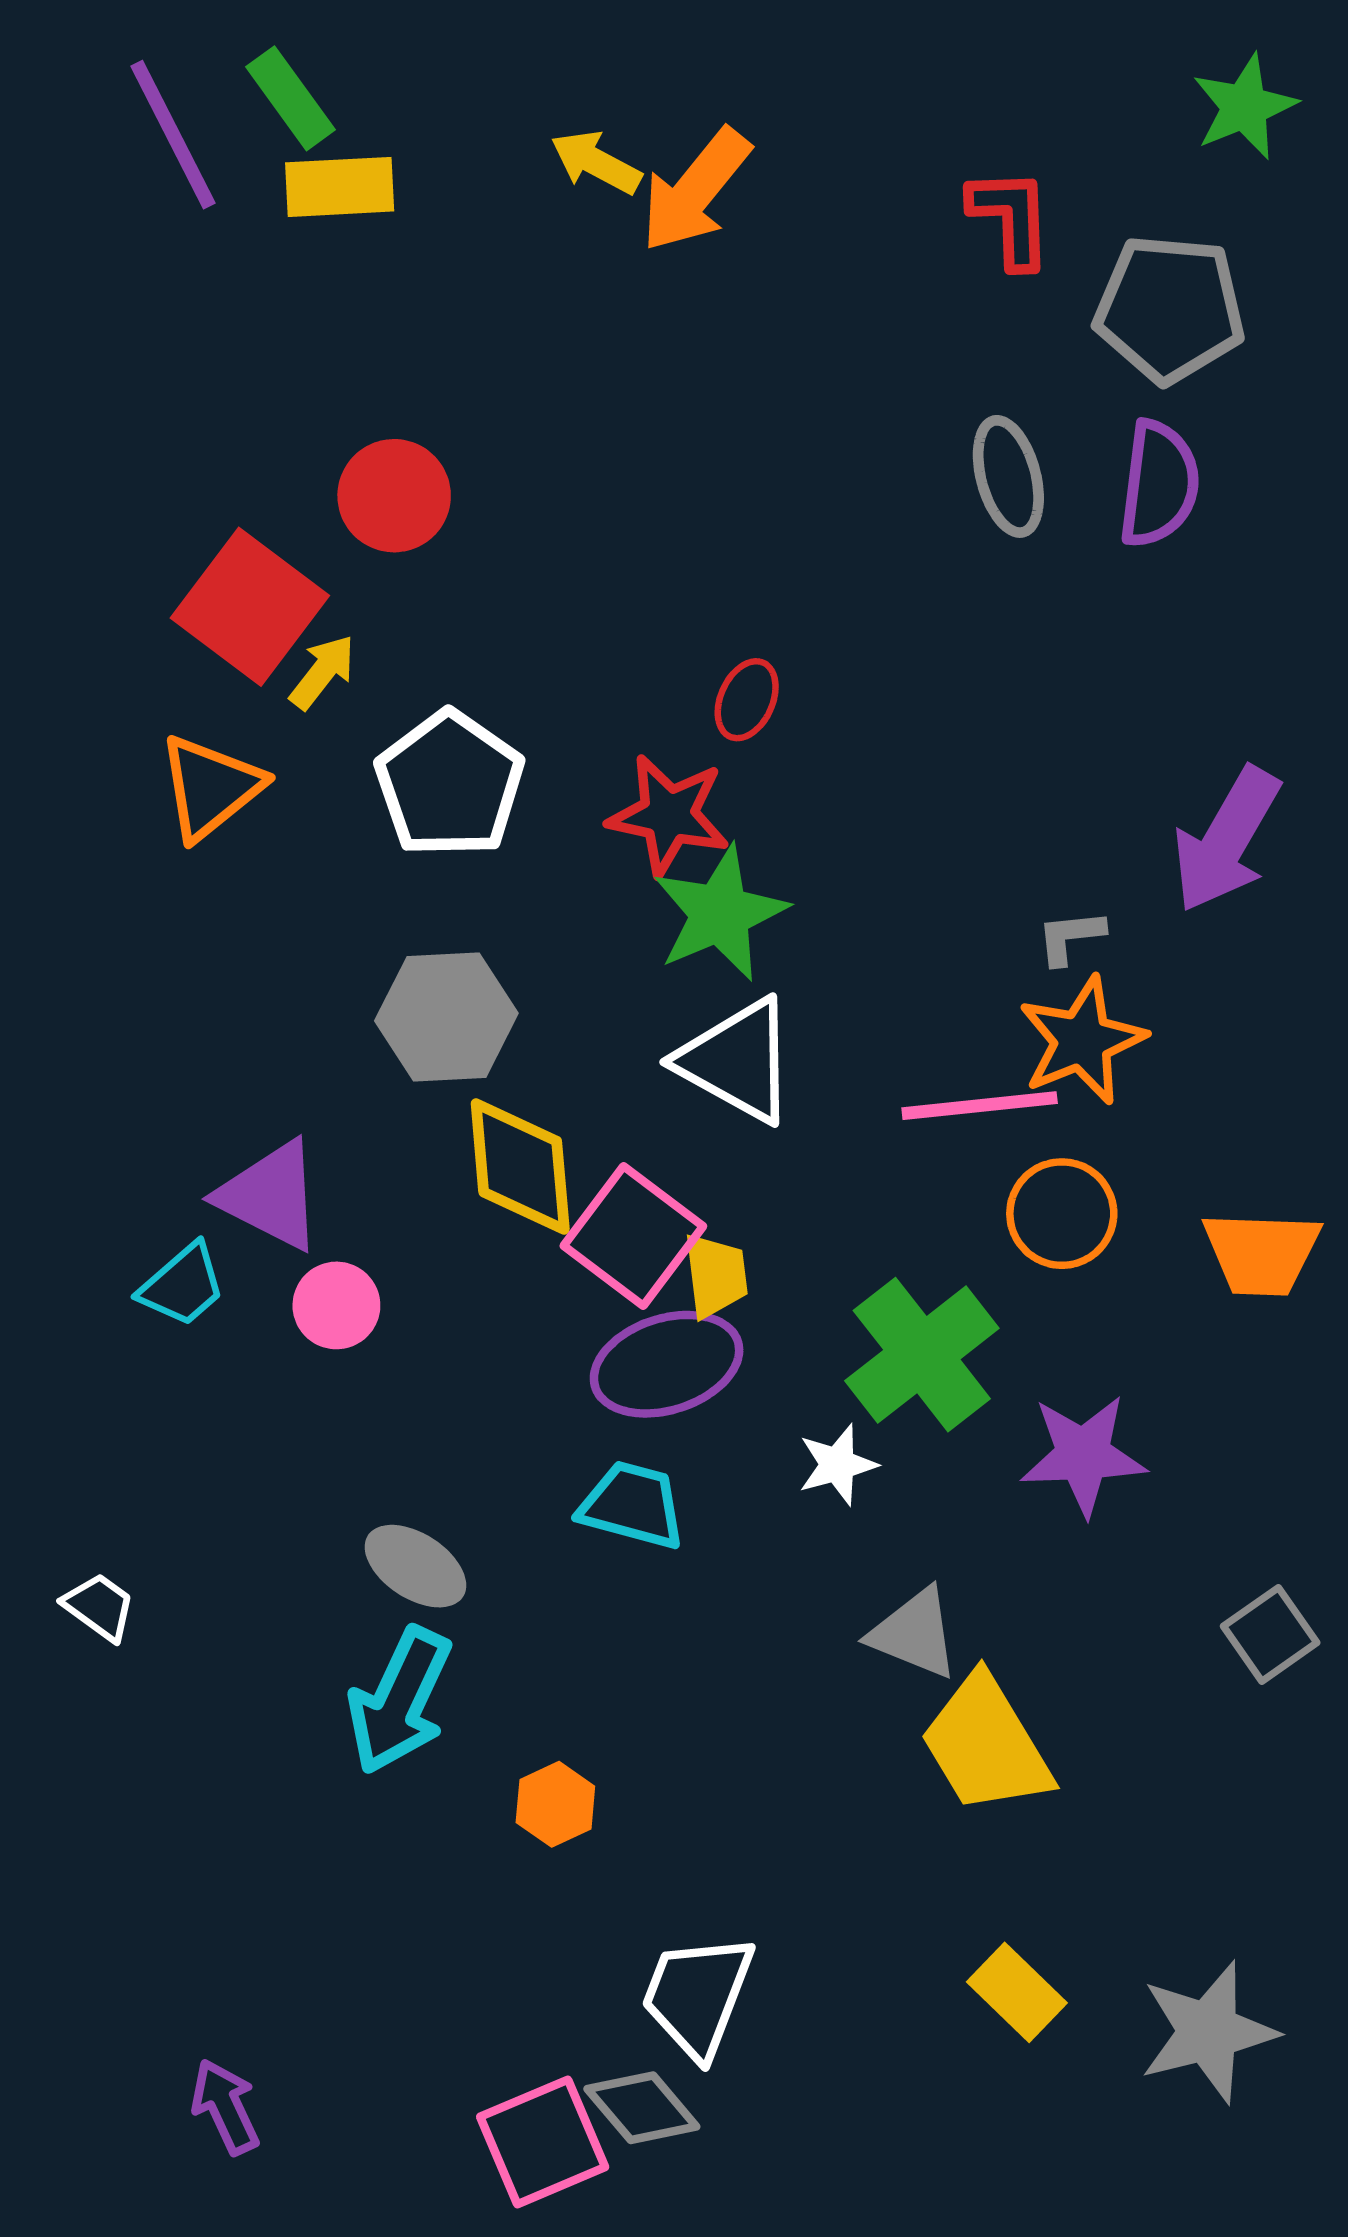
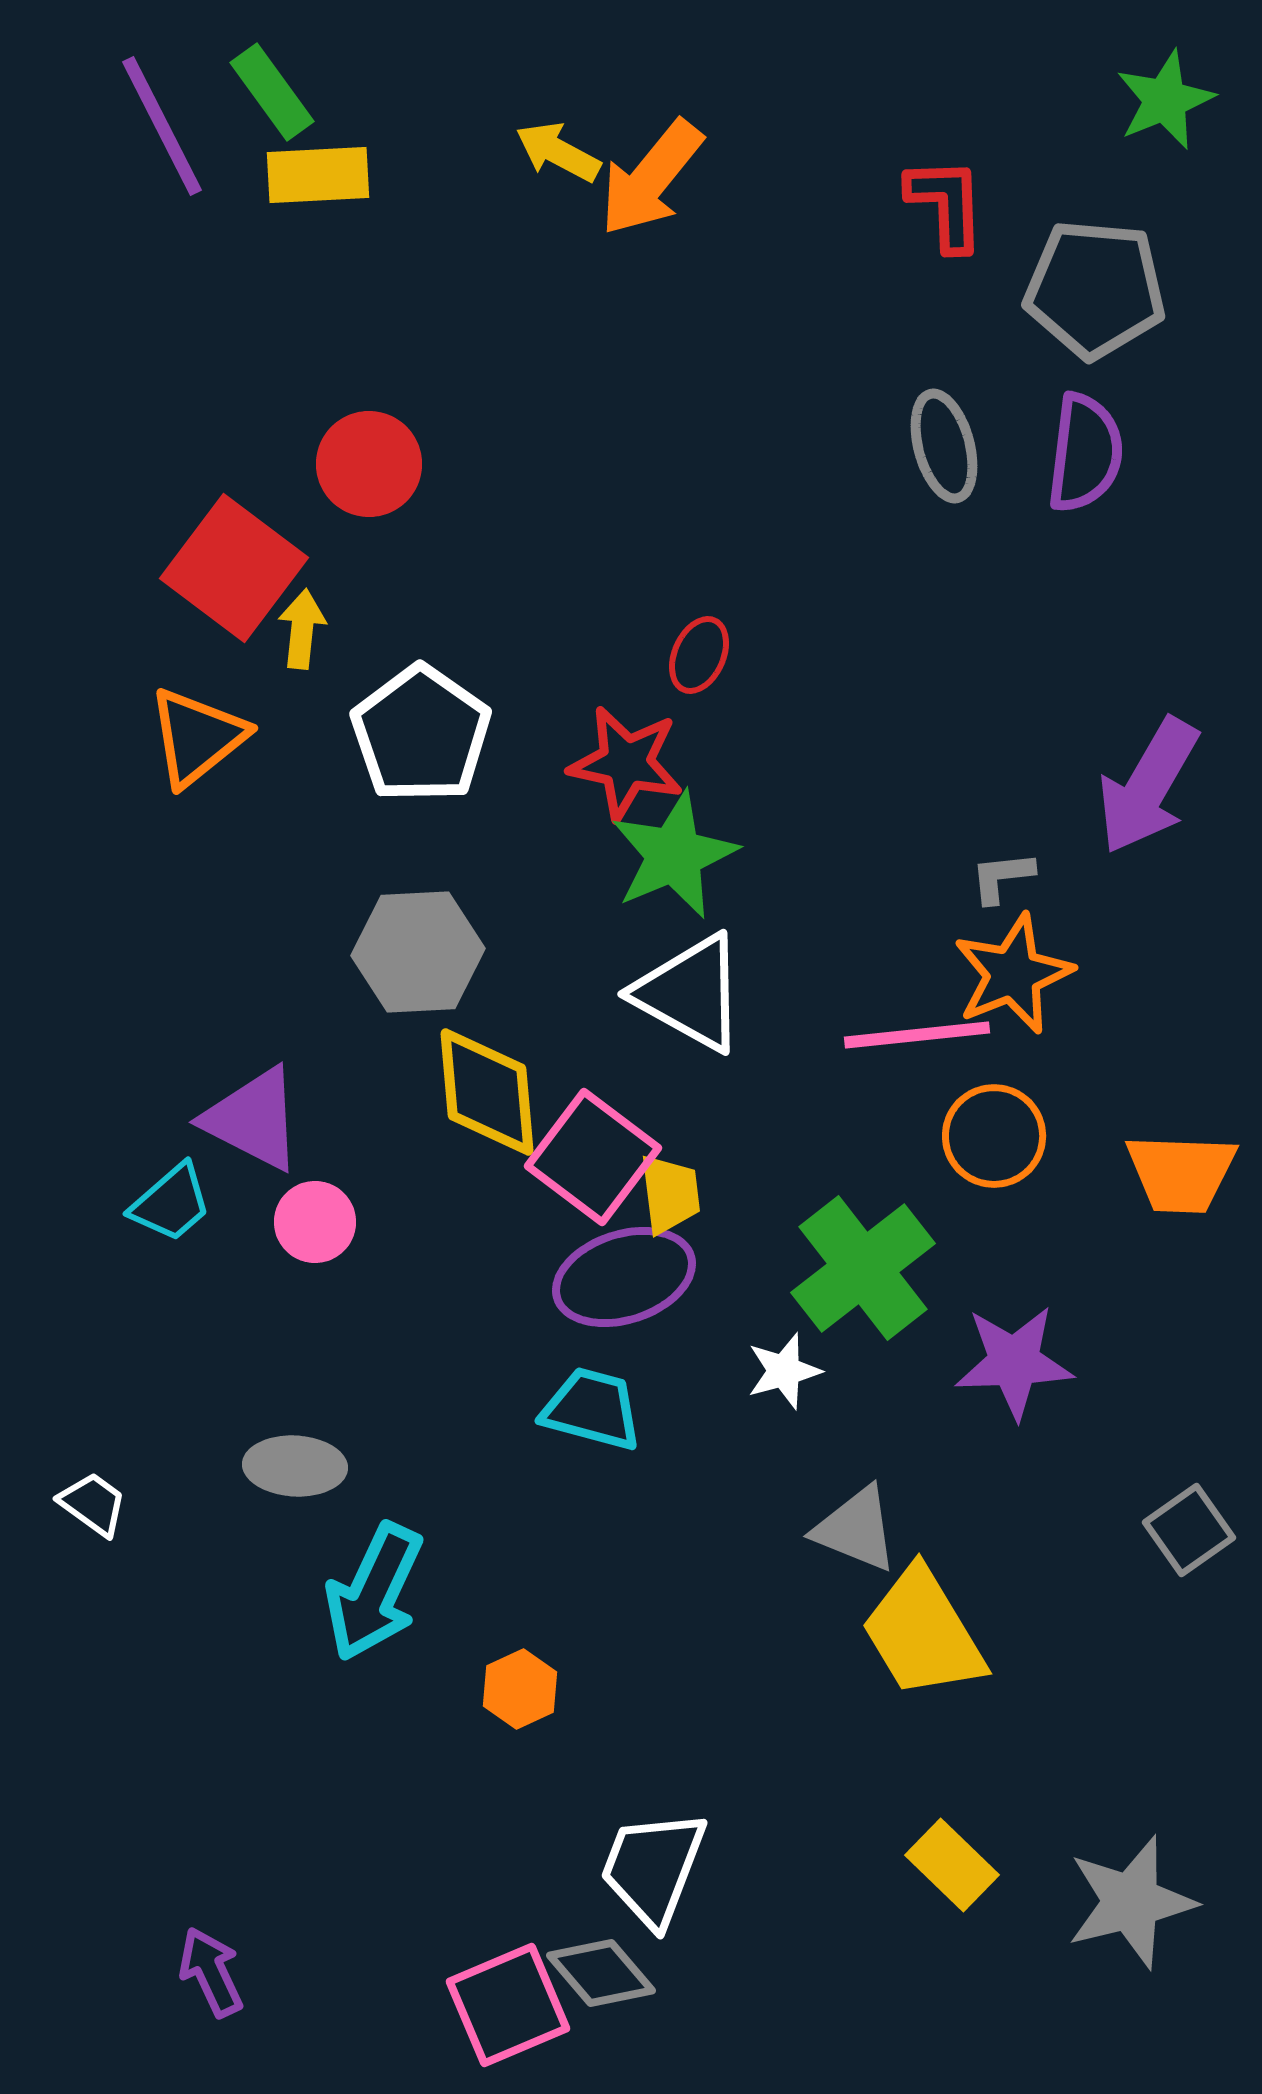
yellow arrow: (323, 672) -> (302, 629), turned -32
gray ellipse: (415, 1566) -> (295, 1466), moved, turned -30

